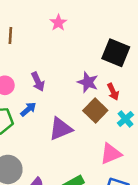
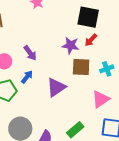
red arrow: (113, 92) -> (91, 40), moved, turned 80
brown square: (95, 111) -> (81, 67), turned -30
cyan cross: (125, 119) -> (107, 69), turned 32

